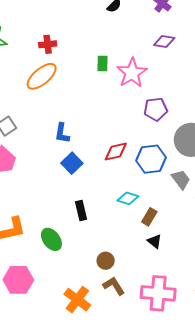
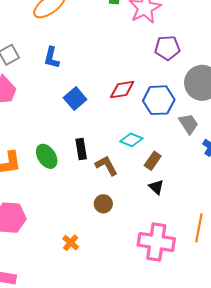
blue L-shape: (62, 133) -> (52, 58), moved
green ellipse: (51, 239) -> (47, 156), moved
brown L-shape: (114, 286) -> (106, 166), moved
orange cross: (77, 300) -> (71, 243), size x0.6

